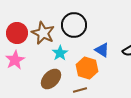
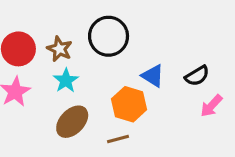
brown star: (43, 33) -> (60, 49), size x0.7
cyan star: (60, 53) -> (66, 81), moved

